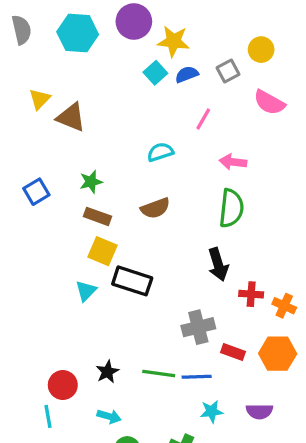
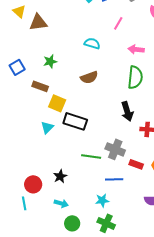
yellow triangle: (40, 99) -> (19, 11), turned -32
brown triangle: (71, 117) -> (38, 22), turned -30
cyan semicircle: (160, 152) -> (92, 43), turned 35
brown rectangle: (97, 216) -> (40, 86), moved
gray cross: (198, 327) -> (115, 149), turned 36
green line: (159, 373) -> (91, 156), moved
cyan star: (212, 411) -> (102, 200), moved

